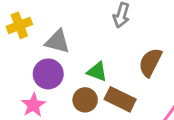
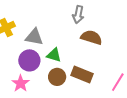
brown semicircle: (150, 62) -> (91, 37), moved, turned 85
green triangle: (97, 72) -> (54, 55), moved

